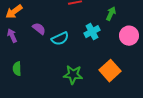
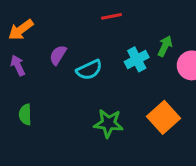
green arrow: (111, 14) -> (165, 46), moved
purple semicircle: (39, 29) -> (58, 55), turned -96

